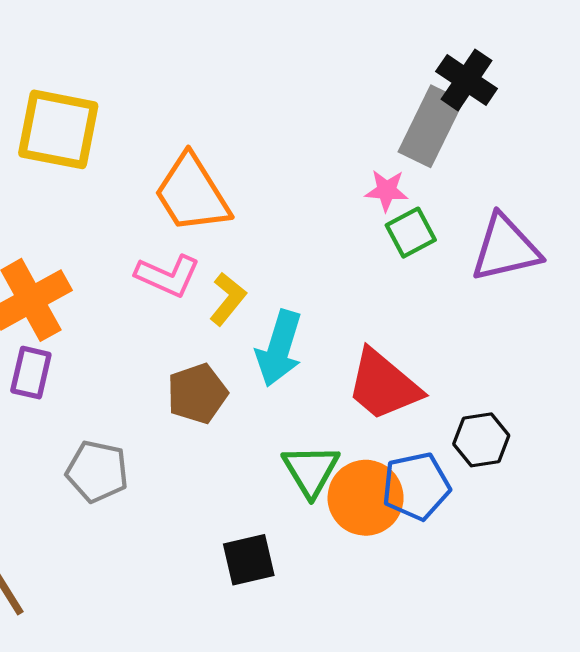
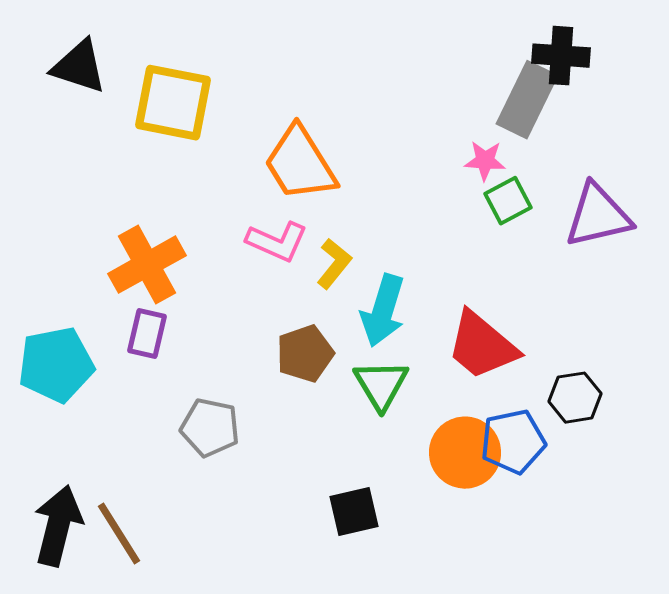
black cross: (467, 80) -> (561, 56), turned -30
green triangle: (311, 470) -> (381, 385), moved

